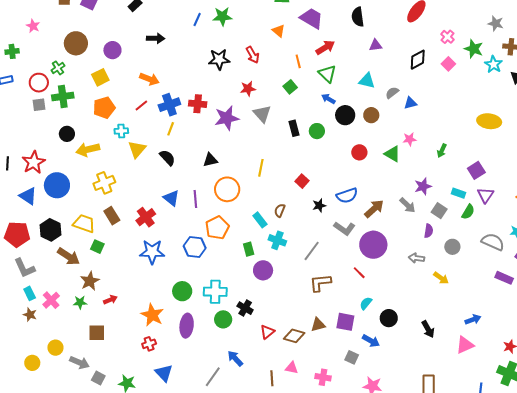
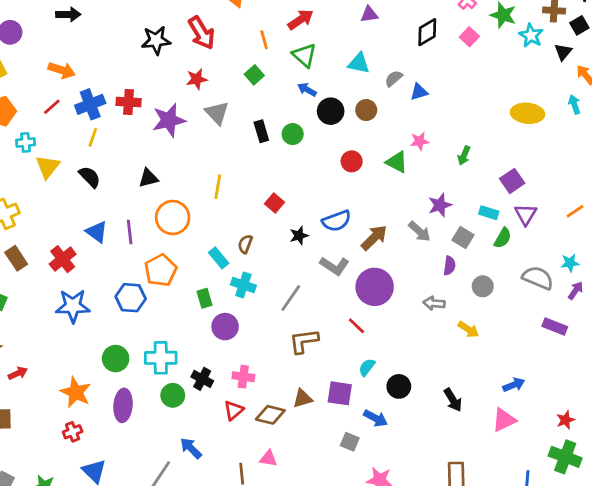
red arrow: (253, 55) -> (201, 33), size x1.4
pink cross: (323, 377) -> (243, 377), moved

